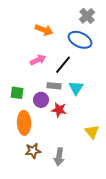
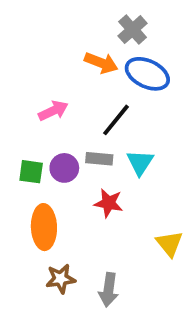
gray cross: (87, 16) -> (133, 30), moved
orange arrow: (44, 30) -> (101, 63), moved
pink arrow: (38, 60) -> (53, 111), moved
purple circle: (41, 100) -> (64, 168), moved

